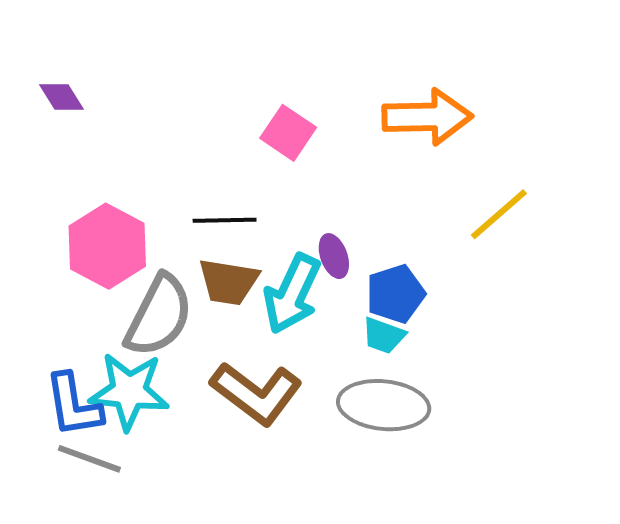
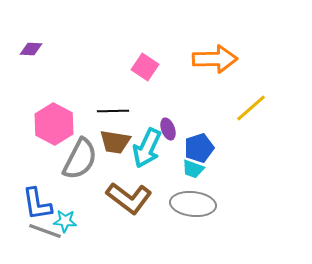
purple diamond: (62, 97) -> (31, 49), turned -55
cyan star: (129, 391) -> (65, 221), moved, size x0.6

